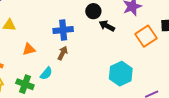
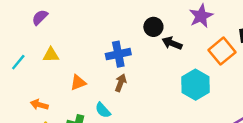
cyan semicircle: (46, 73) -> (103, 110), turned 104
cyan hexagon: (121, 74) -> (196, 85), moved

